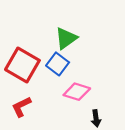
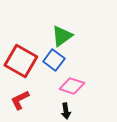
black arrow: (96, 118) -> (66, 111), moved

